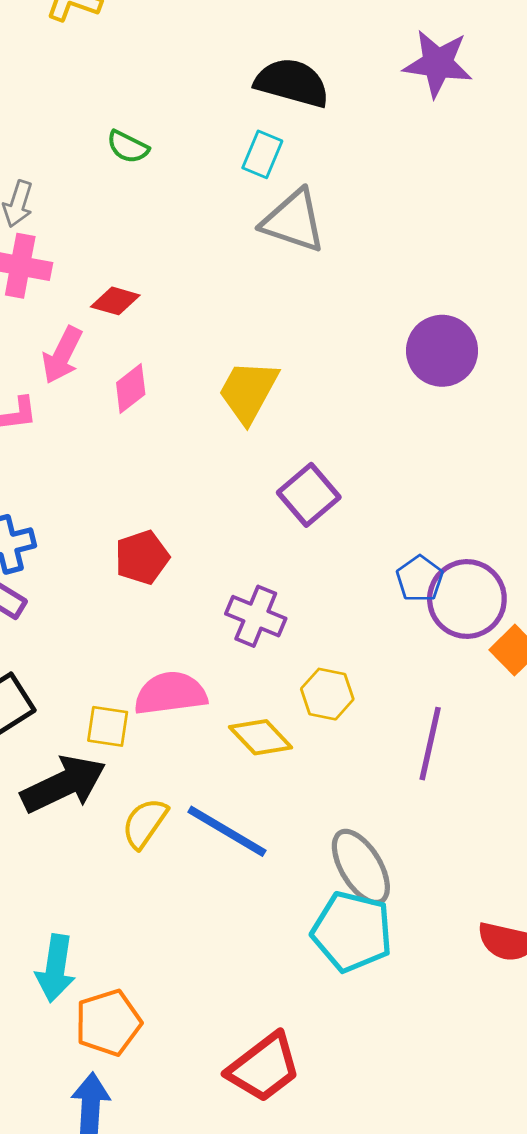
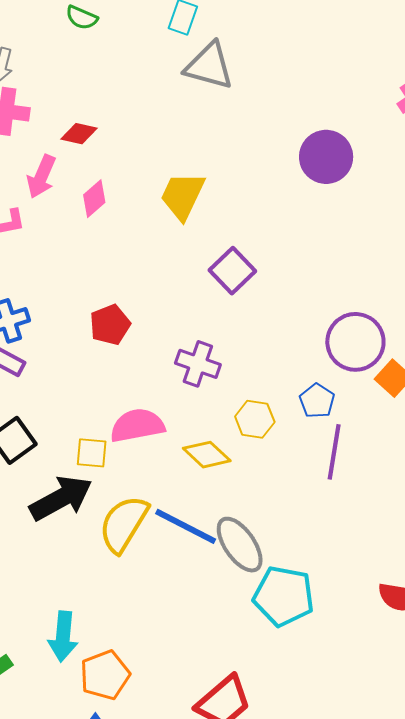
blue pentagon: (420, 579) -> (317, 401), moved
yellow semicircle: (145, 823) -> (124, 524), size x1.5
gray ellipse: (361, 867) -> (240, 545), moved

